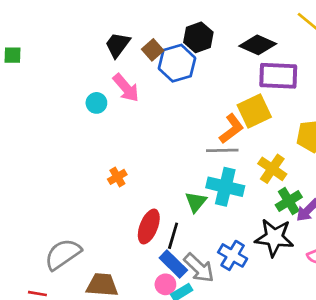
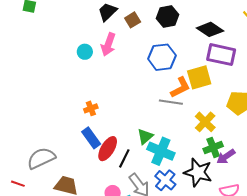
blue hexagon: (177, 63) -> (162, 57), moved
pink arrow: (126, 88) -> (108, 44), turned 50
cyan cross: (225, 187) -> (161, 151), moved
blue rectangle: (173, 264) -> (91, 138), moved

